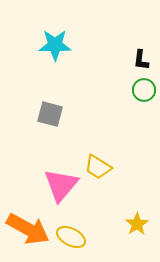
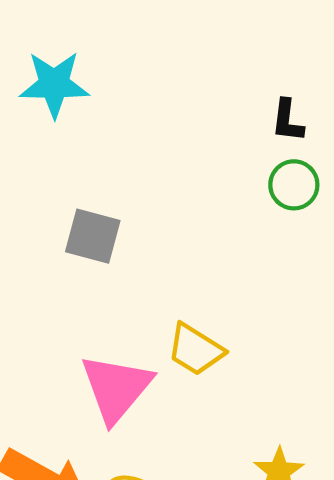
cyan star: (55, 45) -> (54, 84), moved

